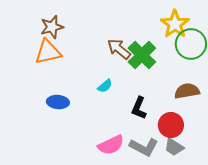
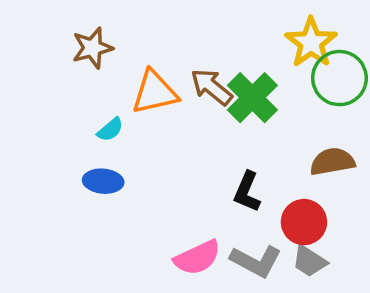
orange triangle: (48, 52) -> (155, 92), moved
cyan semicircle: (105, 86) -> (110, 130), moved

